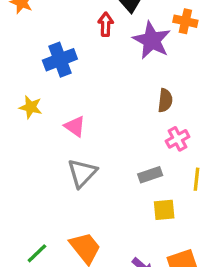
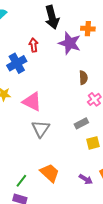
red arrow: (106, 24) -> (34, 45), moved
pink triangle: (75, 126) -> (32, 102), size x1.5

